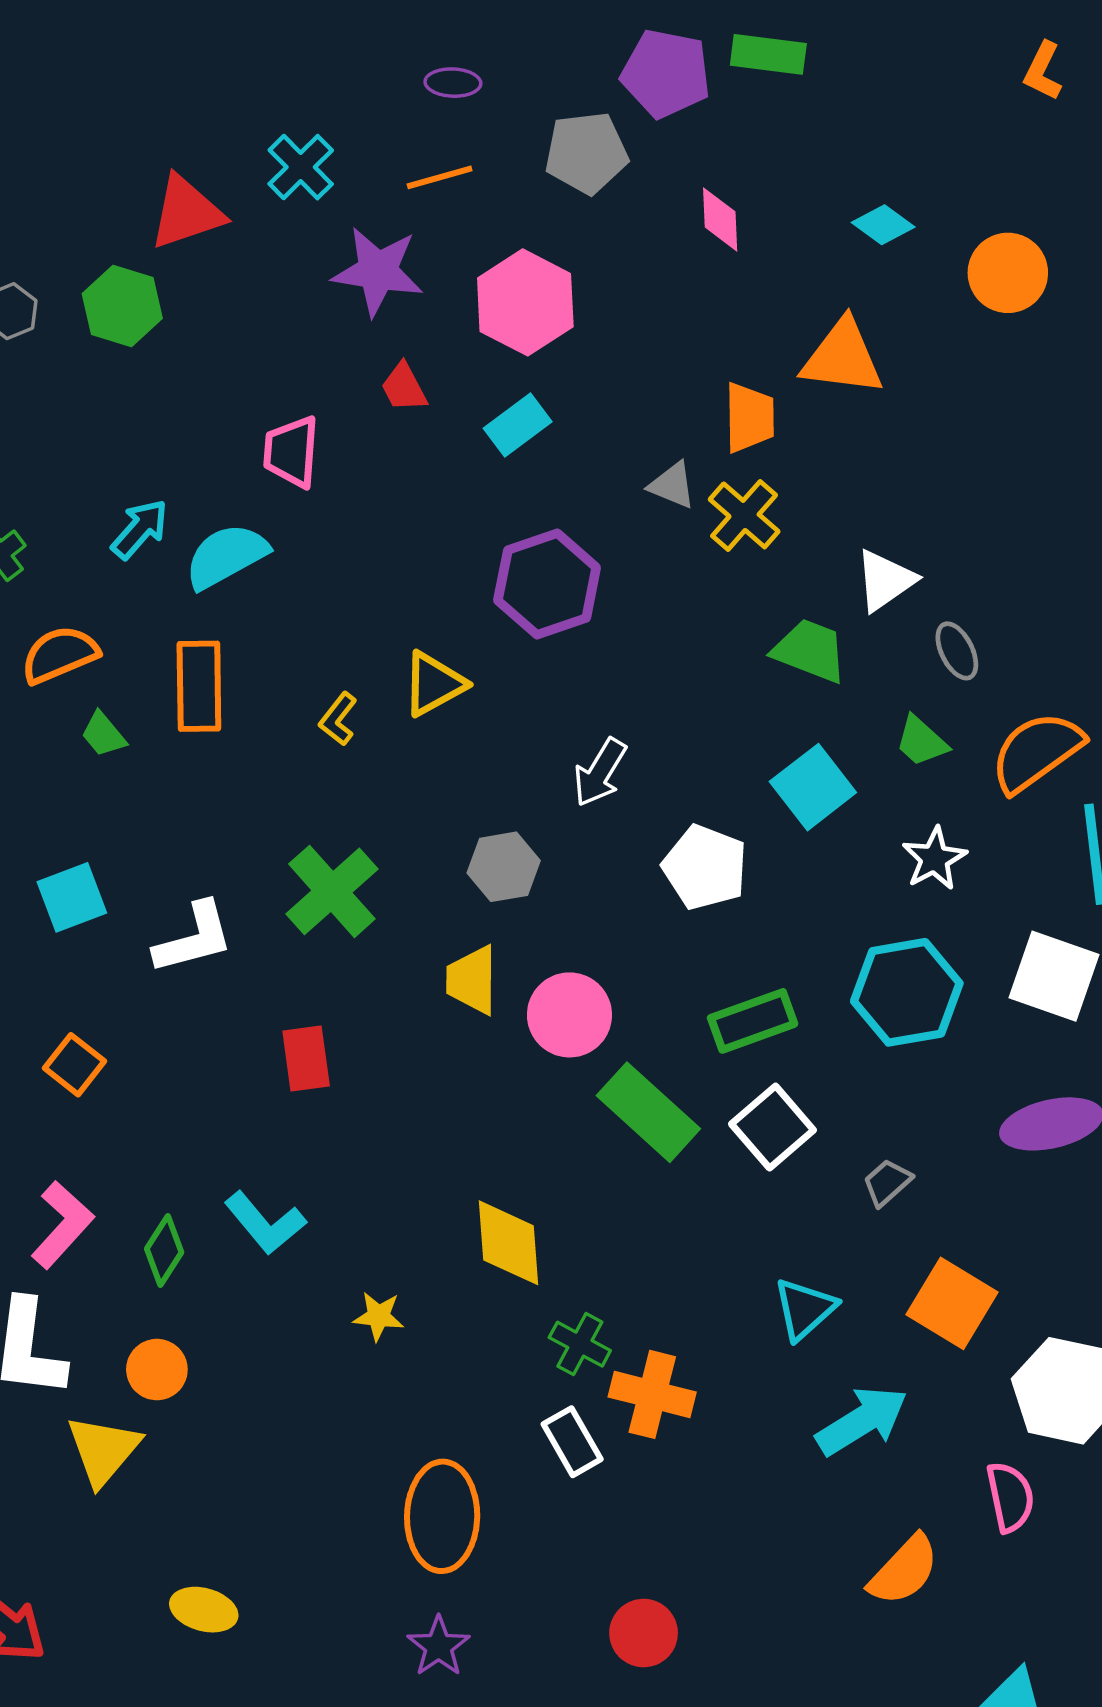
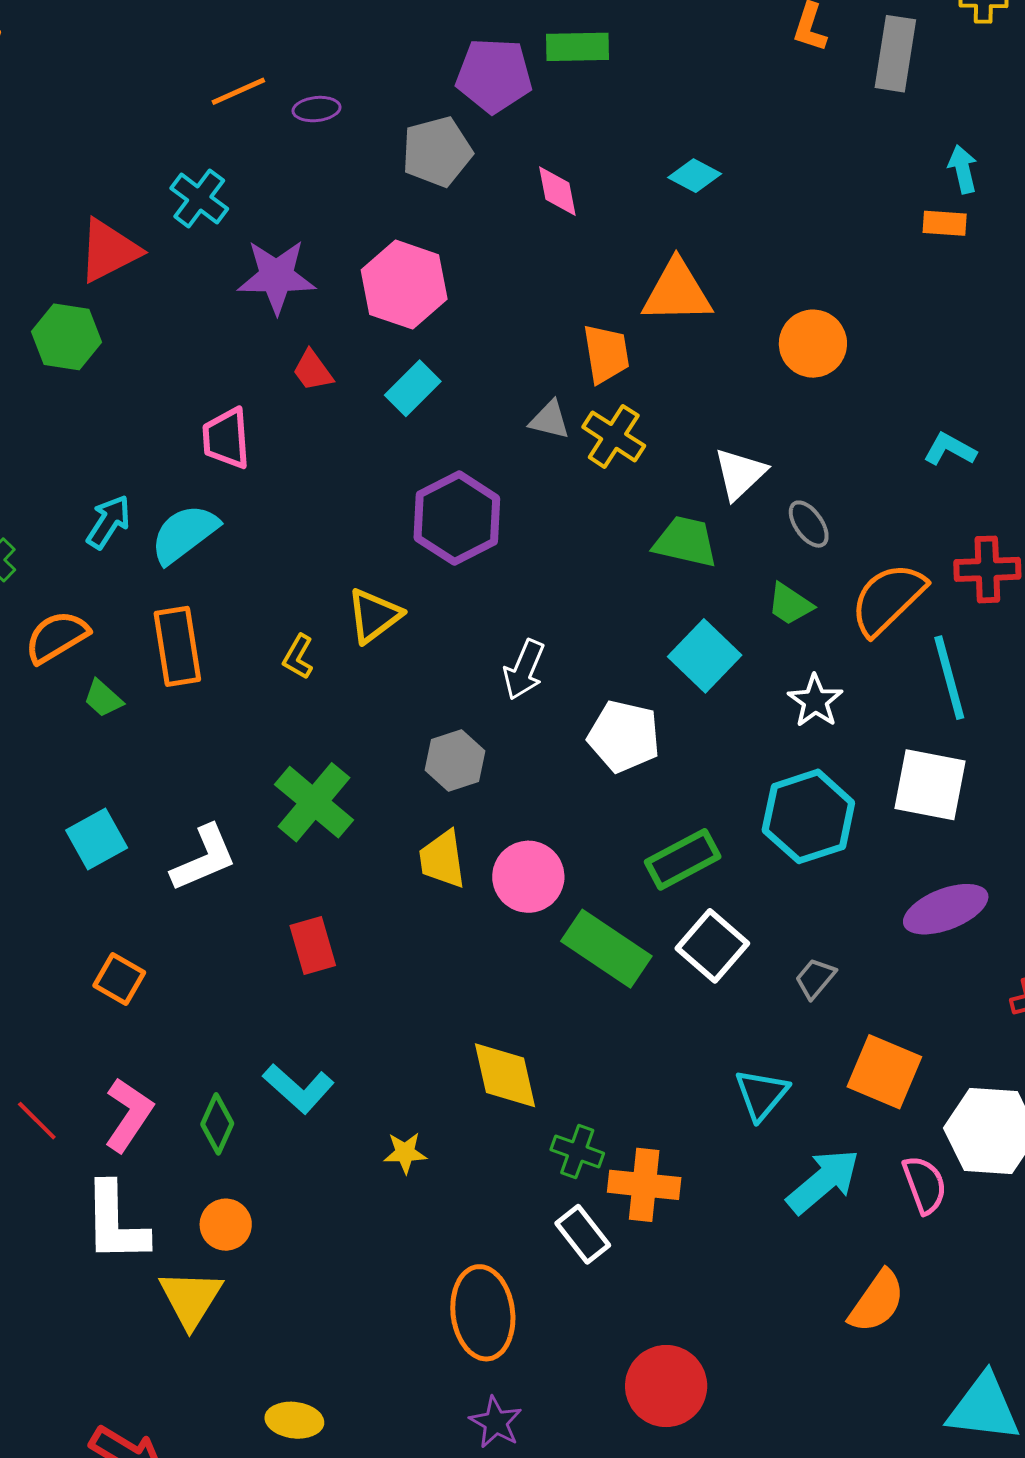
orange line: (440, 177) -> (238, 91), moved
orange circle: (1008, 273) -> (813, 344), moved
pink semicircle: (1010, 1497) -> (925, 1185), moved
red circle: (644, 1633) -> (666, 1386), size x1.4

